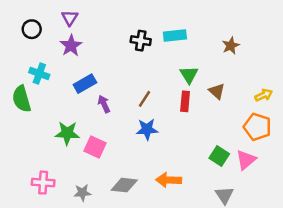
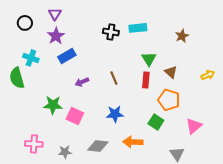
blue rectangle: (85, 84) -> (67, 56), moved
brown line: (145, 99) -> (114, 78), turned -56
purple arrow: (104, 104) -> (82, 82), turned -88
orange pentagon: (257, 127) -> (169, 100), moved
blue star: (147, 129) -> (115, 114), moved
green square: (219, 156) -> (156, 122), moved

